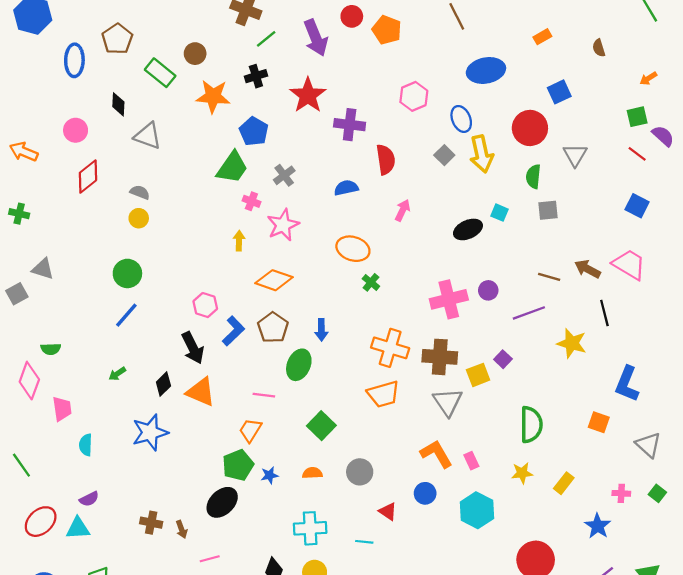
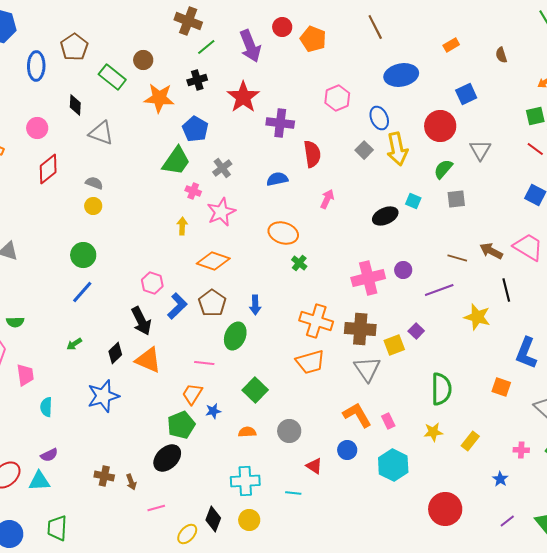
green semicircle: (533, 176) -> (443, 169), turned 35
blue star: (269, 475) -> (213, 411), moved
blue star: (598, 526) -> (500, 479), size x0.7

